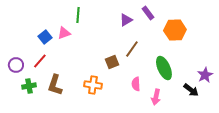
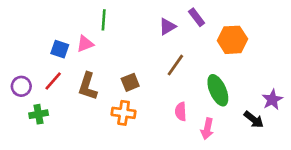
blue square: (45, 37) -> (60, 49), turned -32
brown square: (112, 62) -> (130, 82), moved
brown L-shape: (55, 85) -> (88, 86), moved

